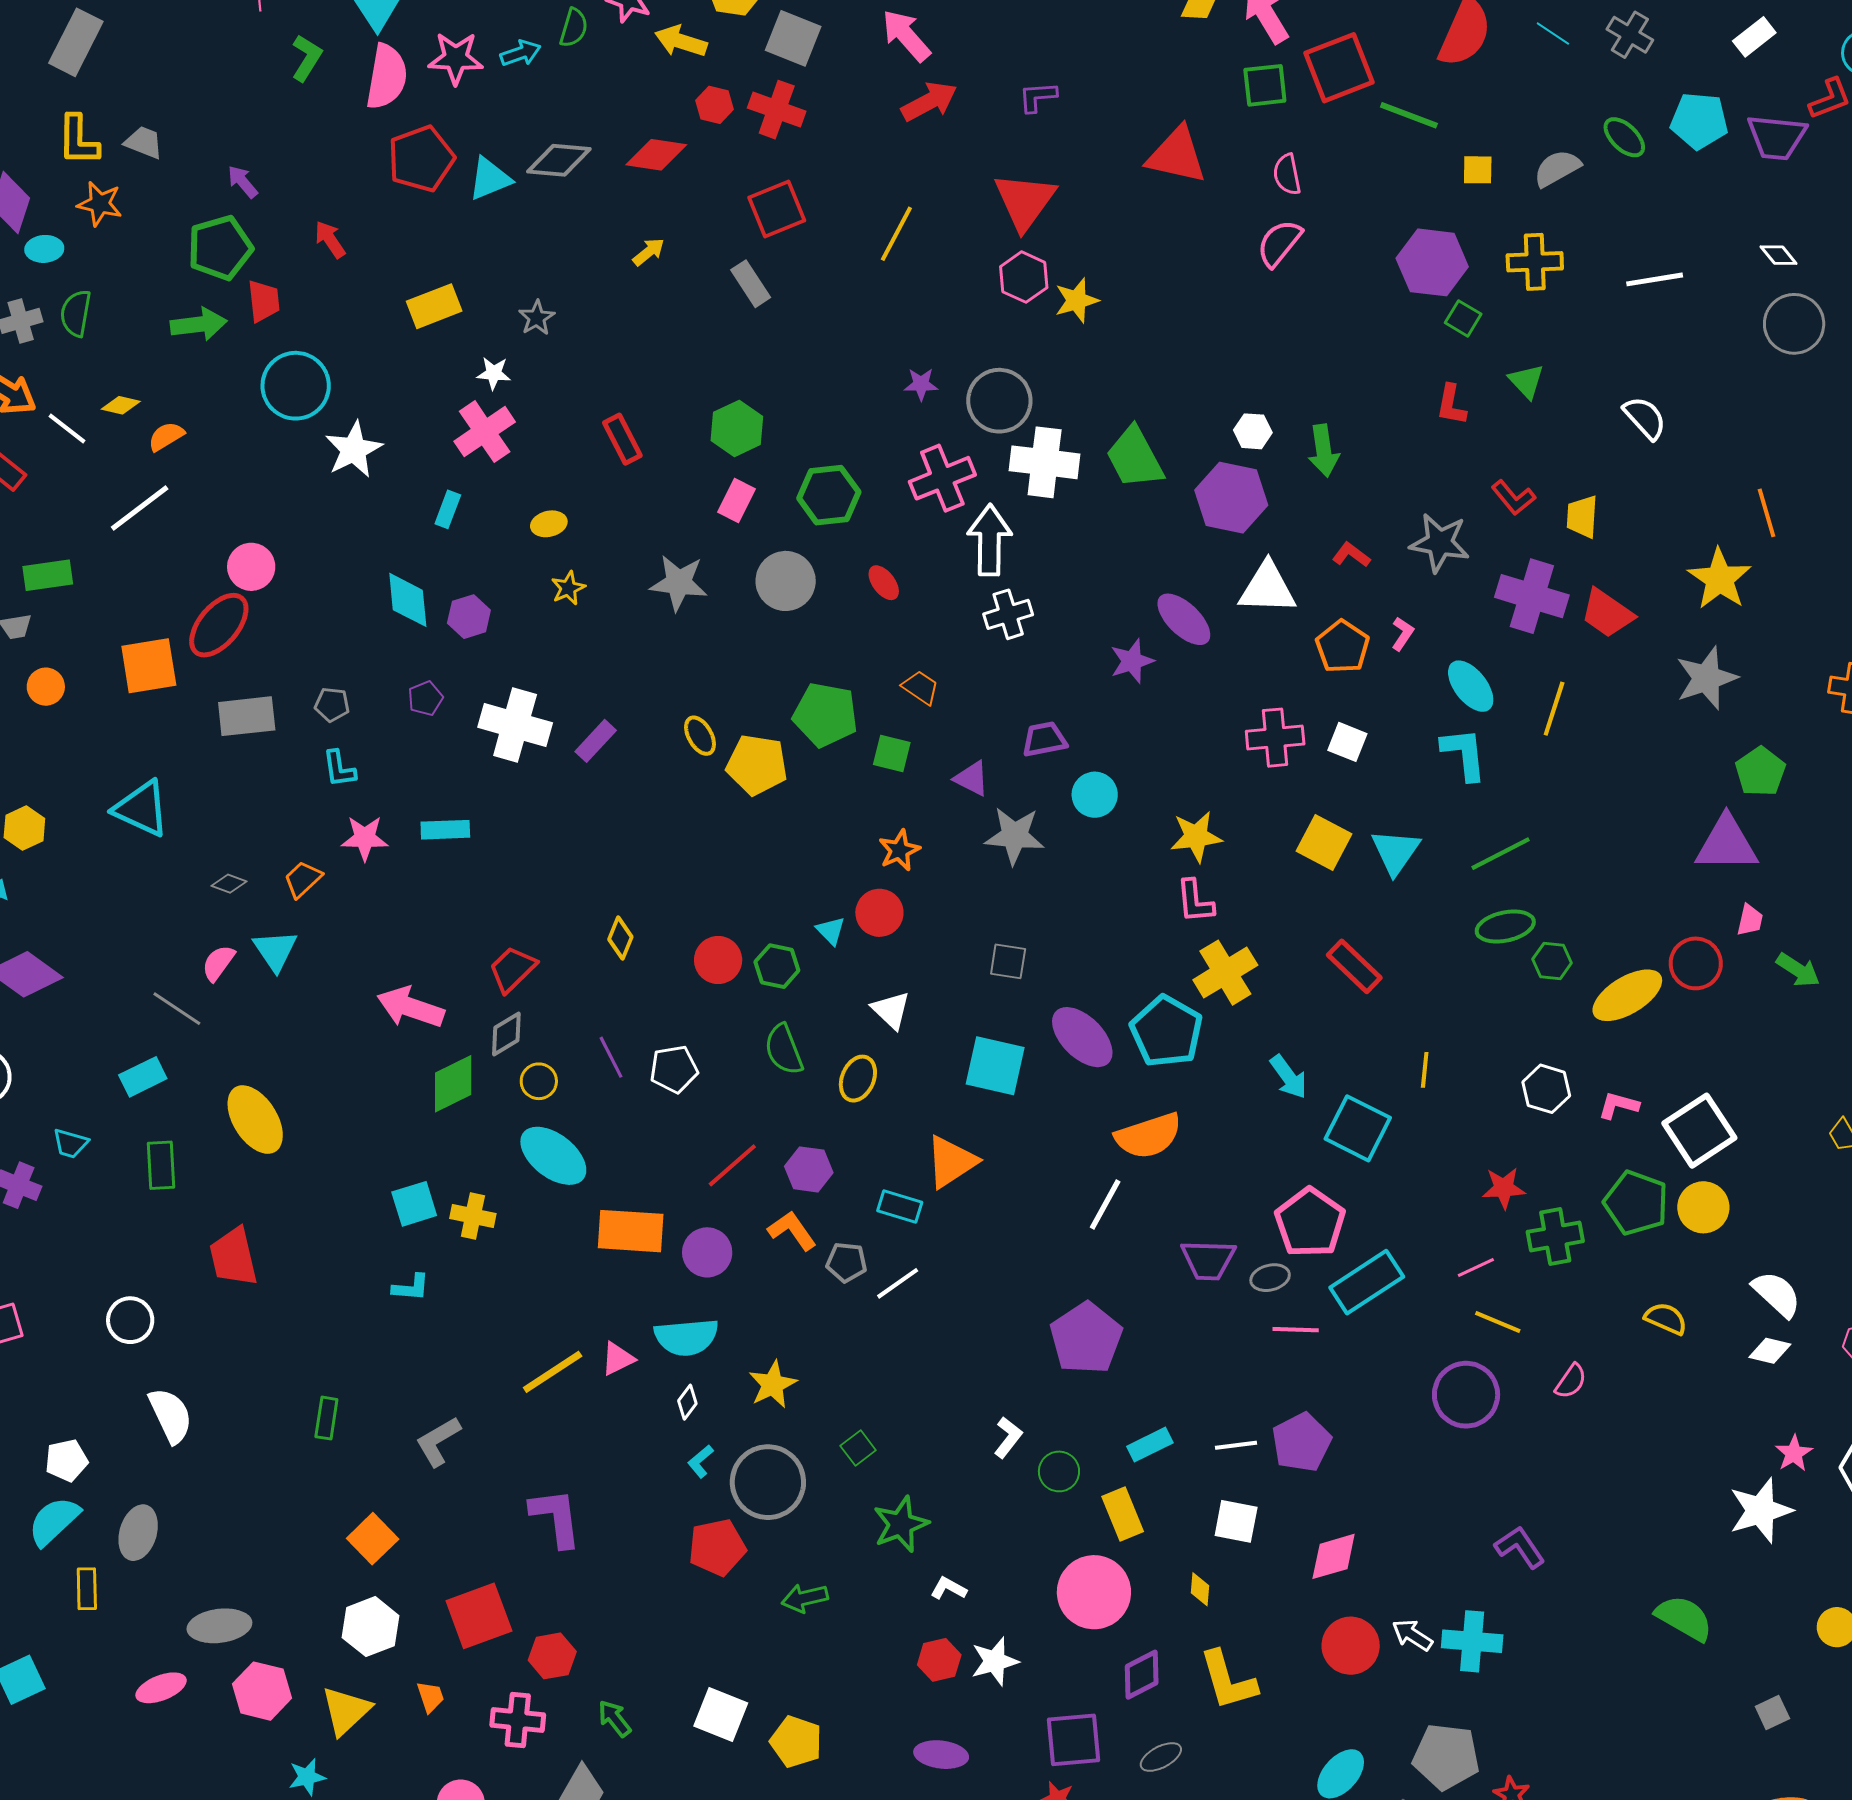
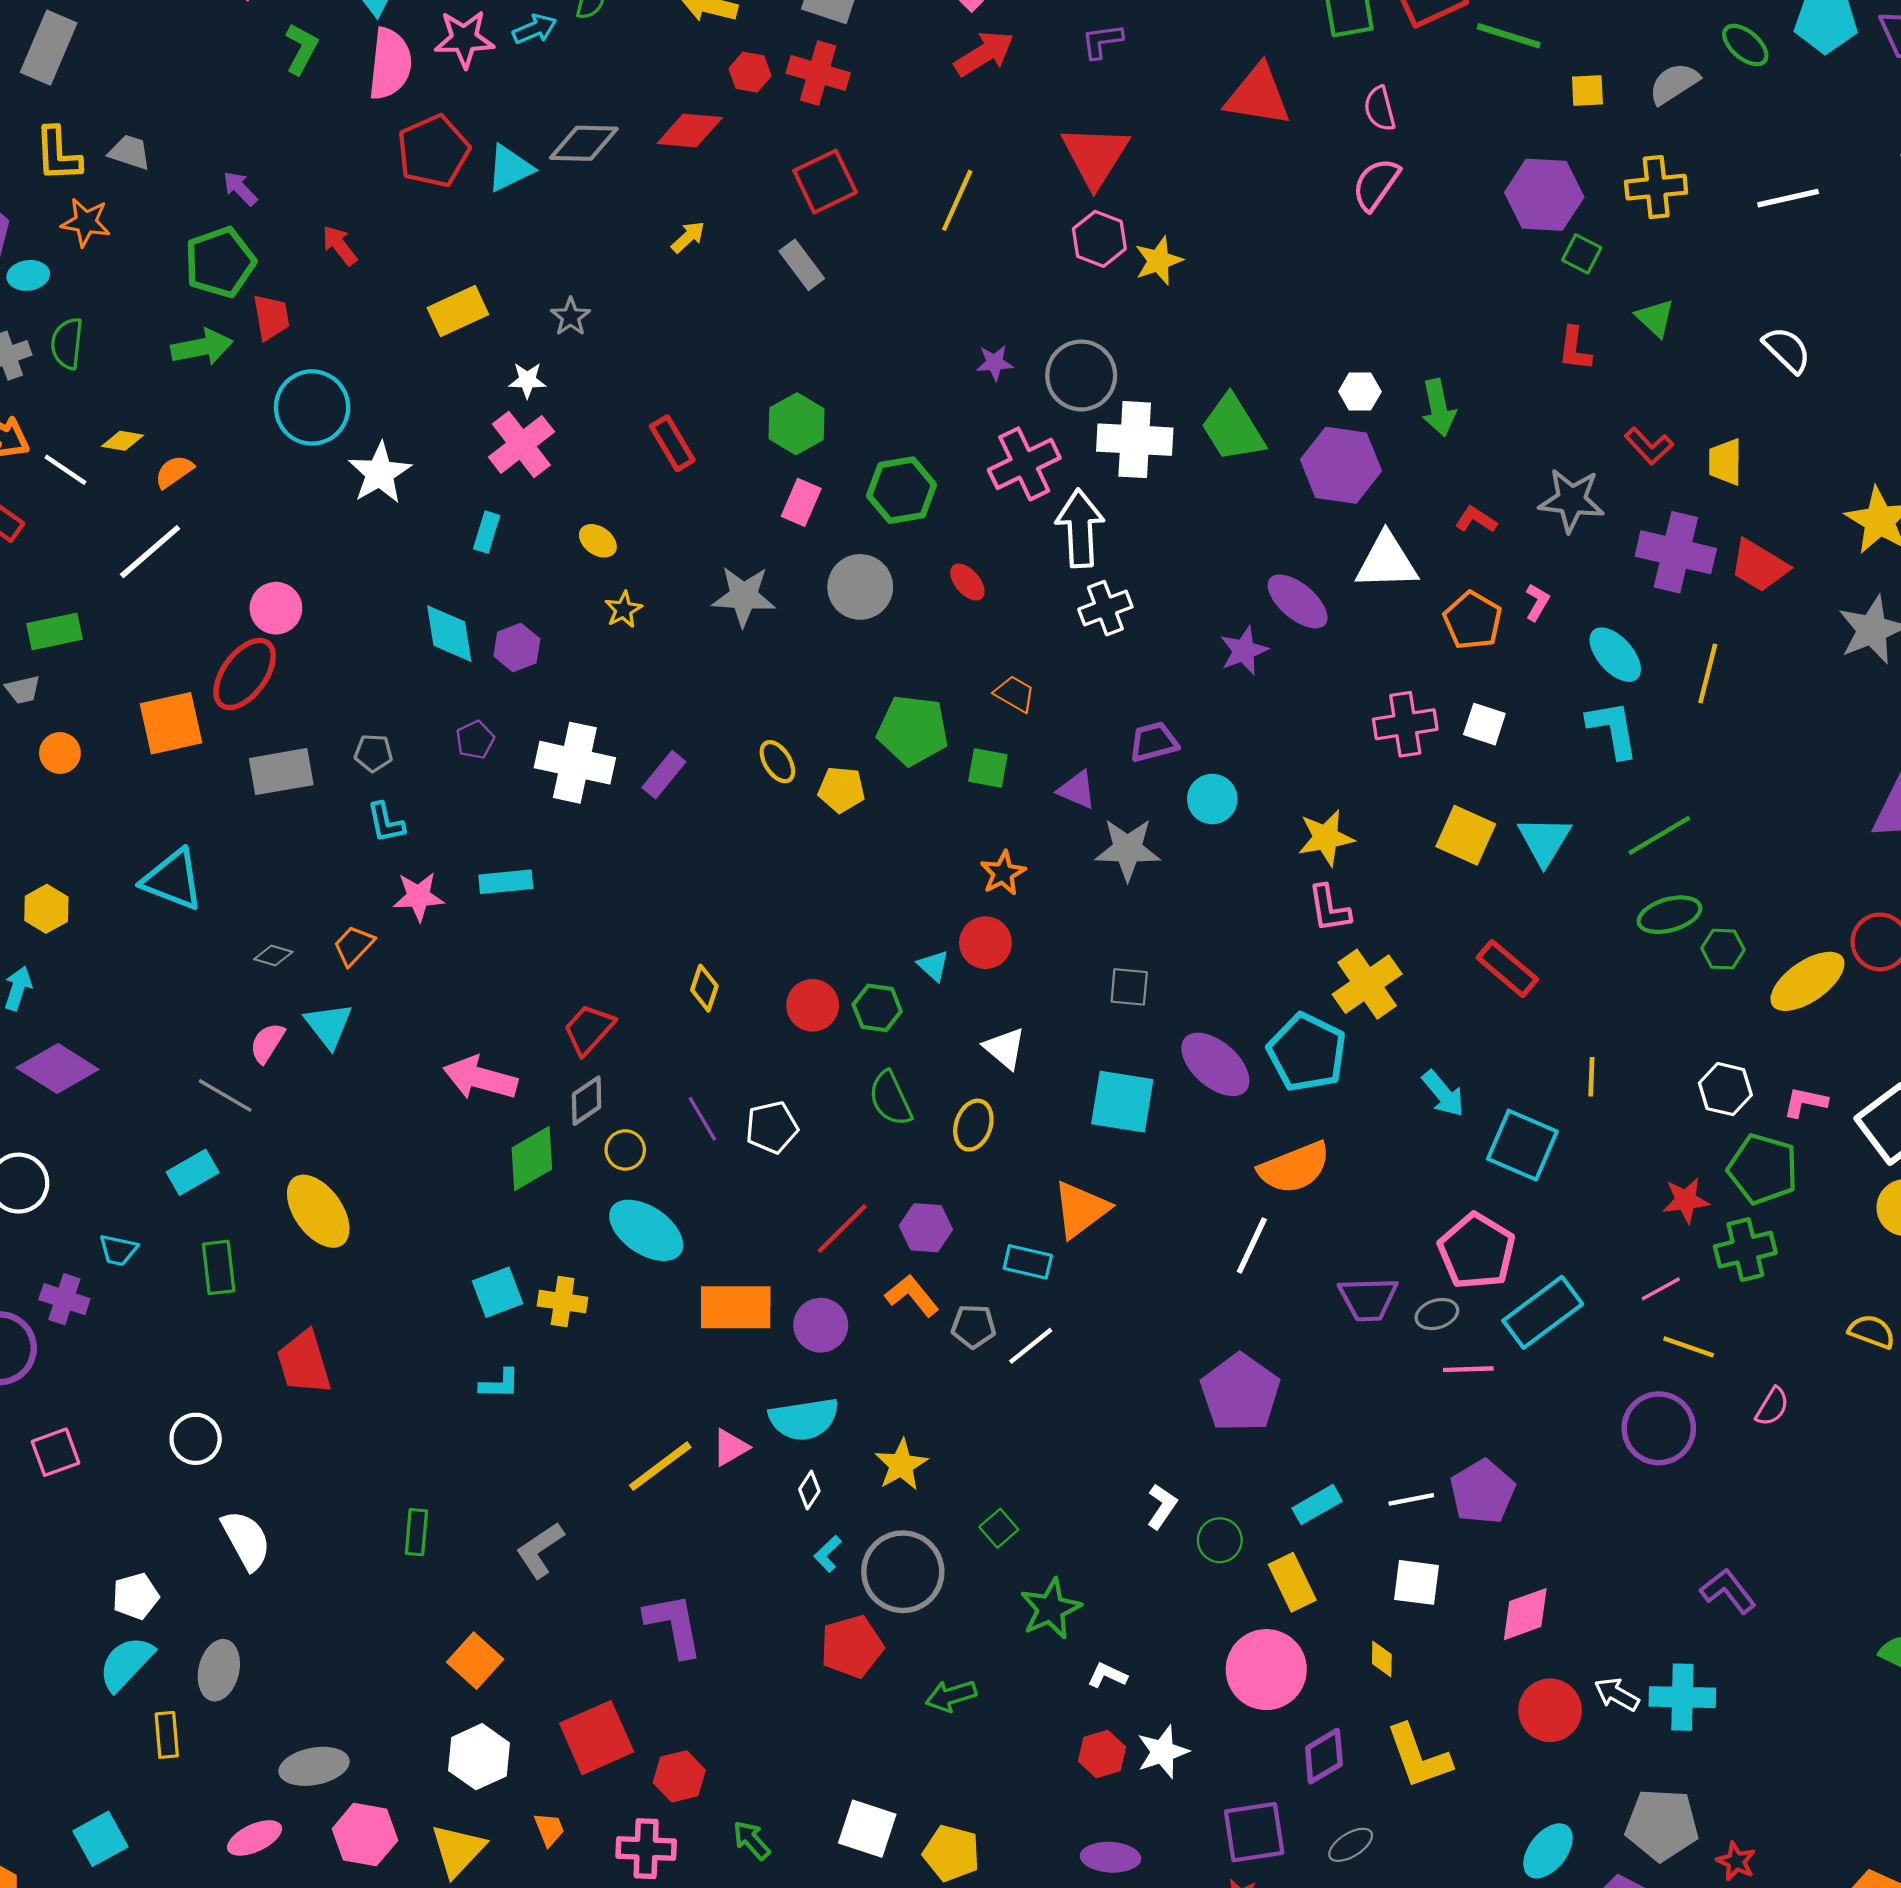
yellow ellipse: (549, 524) -> (598, 541), turned 52
yellow pentagon: (757, 765) -> (841, 789), size x0.7
green pentagon: (1636, 1203) -> (1763, 1169), moved

